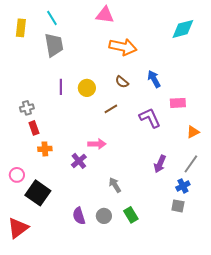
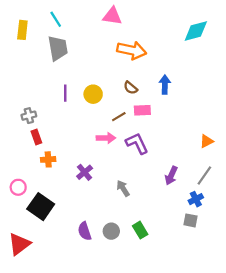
blue arrow: (154, 79) -> (165, 85), turned 30
pink rectangle: (178, 103) -> (142, 110), moved
purple L-shape: (150, 118) -> (137, 143), moved
pink arrow: (97, 144) -> (106, 138), moved
gray arrow: (115, 185) -> (123, 188), moved

